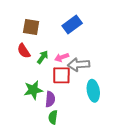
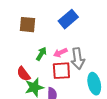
red semicircle: (24, 51) -> (24, 74), moved
gray arrow: (79, 65) -> (78, 59), turned -90

